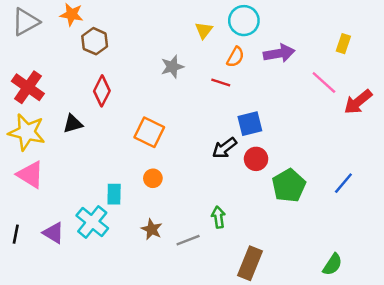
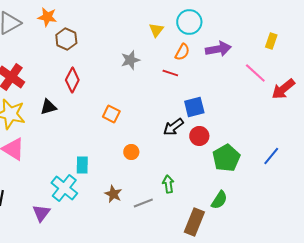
orange square: (149, 132) -> (111, 114), size x0.7
orange circle: (153, 178) -> (131, 152), moved
purple triangle: (53, 233) -> (41, 213), moved, turned 36
green semicircle: (332, 264) -> (219, 200), moved

